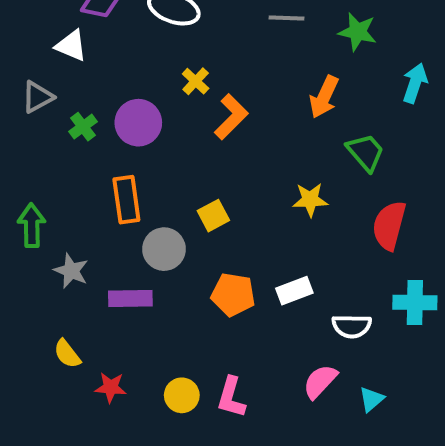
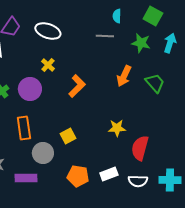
yellow cross: (196, 81) -> (48, 65), moved
cyan arrow: (415, 83) -> (170, 43), moved
green trapezoid: (365, 152) -> (155, 83), moved
red semicircle: (389, 225) -> (140, 148), moved
white semicircle: (352, 326) -> (138, 181), moved

